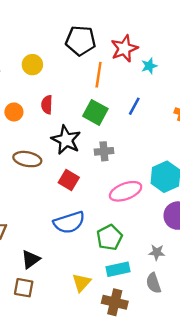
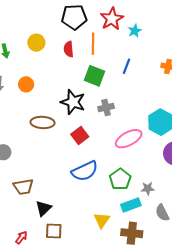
red semicircle: (47, 105) -> (69, 49), moved
red square: (69, 180) -> (80, 135), turned 30
gray star: (157, 252) -> (148, 188), moved
black triangle: (31, 259) -> (43, 208), moved

